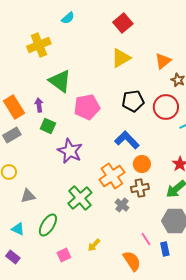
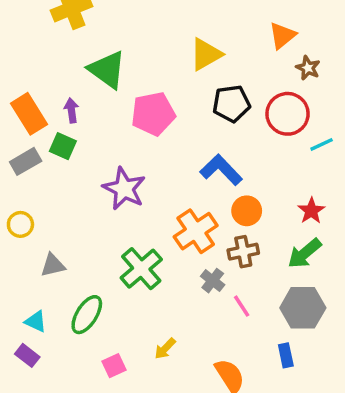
yellow triangle: (121, 58) -> (206, 54), moved
green square: (48, 126) -> (63, 146), moved
pink line: (146, 239) -> (242, 306), moved
purple rectangle: (13, 257) -> (27, 355), moved

